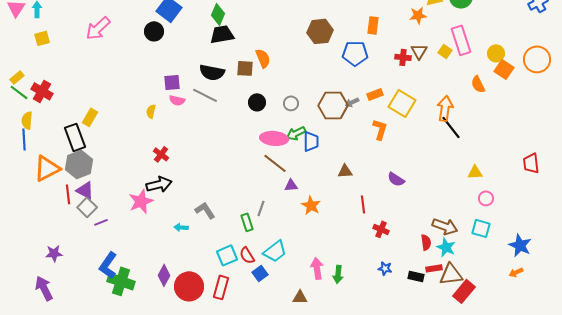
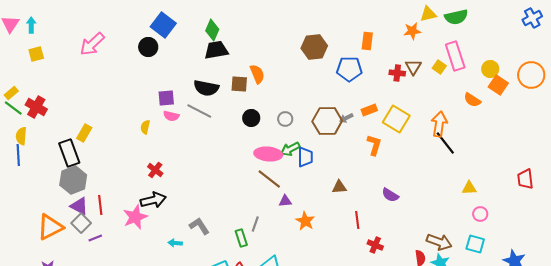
orange semicircle: (478, 84) -> (472, 100), turned -30
orange triangle: (47, 168) -> (50, 227), moved
red line: (68, 194) -> (100, 205), moved

